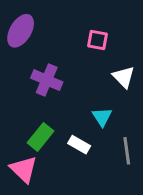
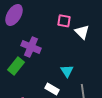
white triangle: (124, 77) -> (82, 32), moved
green rectangle: (41, 137) -> (16, 66), moved

